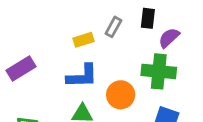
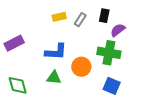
yellow rectangle: (84, 40) -> (59, 17), moved

